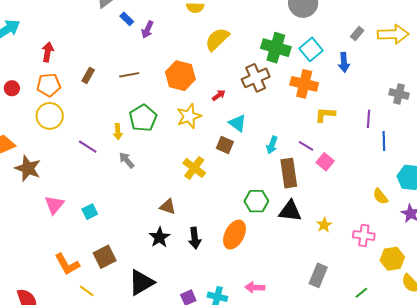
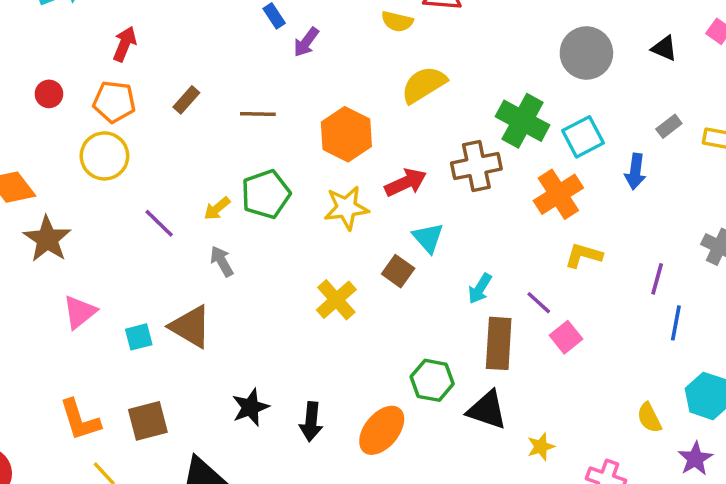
orange cross: (304, 84) -> (558, 194), turned 32
red arrow: (219, 95) -> (406, 182), size x1.6
yellow arrow: (118, 132) -> (217, 208), turned 42
brown triangle: (168, 207) -> (191, 327), moved, size x1.5

